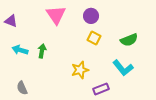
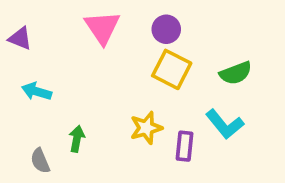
yellow square: (94, 38) -> (172, 69), size x1.5
green arrow: (42, 51) -> (77, 139), moved
purple rectangle: (101, 89) -> (185, 146), moved, turned -63

